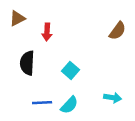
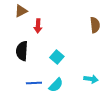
brown triangle: (17, 18) -> (21, 11), moved
brown semicircle: (118, 31) -> (95, 25), turned -42

